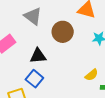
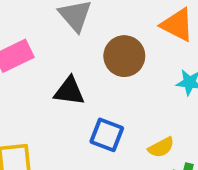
blue square: (34, 79) -> (107, 135), moved, turned -30

